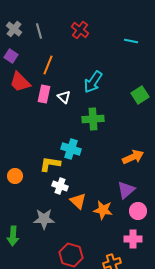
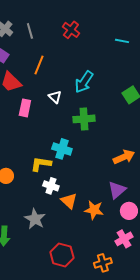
pink rectangle: (44, 94) -> (25, 108), moved
gray star: (44, 219) -> (35, 219), turned 30
pink cross: (133, 239) -> (124, 239), turned -30

